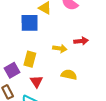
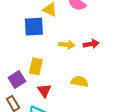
yellow arrow: (60, 49) -> (67, 45), moved

